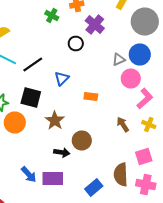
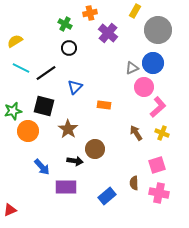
black circle: (76, 44) -> (69, 48), moved
blue arrow: (29, 174) -> (42, 167), moved
brown semicircle: (121, 174) -> (134, 183), size x0.6

